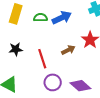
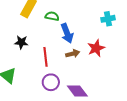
blue arrow: (62, 18) -> (67, 33), moved, turned 84

